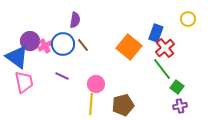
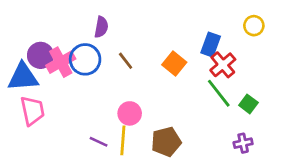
brown line: (83, 45) -> (126, 61), moved
pink cross: (45, 46) -> (61, 62), size x1.5
orange square: (129, 47) -> (174, 63), size x0.7
blue triangle: (17, 57) -> (23, 77), turned -40
purple line: (62, 76) -> (99, 142), moved
green square: (177, 87) -> (248, 104), moved

